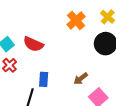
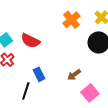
blue rectangle: (44, 79) -> (39, 74), turned -32

